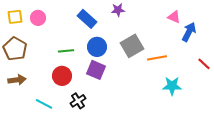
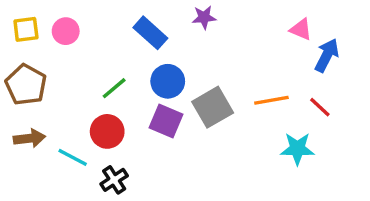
gray square: (132, 46) -> (213, 107), moved
green line: (66, 51) -> (114, 88), turned -35
red line: (204, 64) -> (320, 107), moved
black cross: (78, 101) -> (114, 180), moved
cyan line: (44, 104) -> (73, 157), moved

